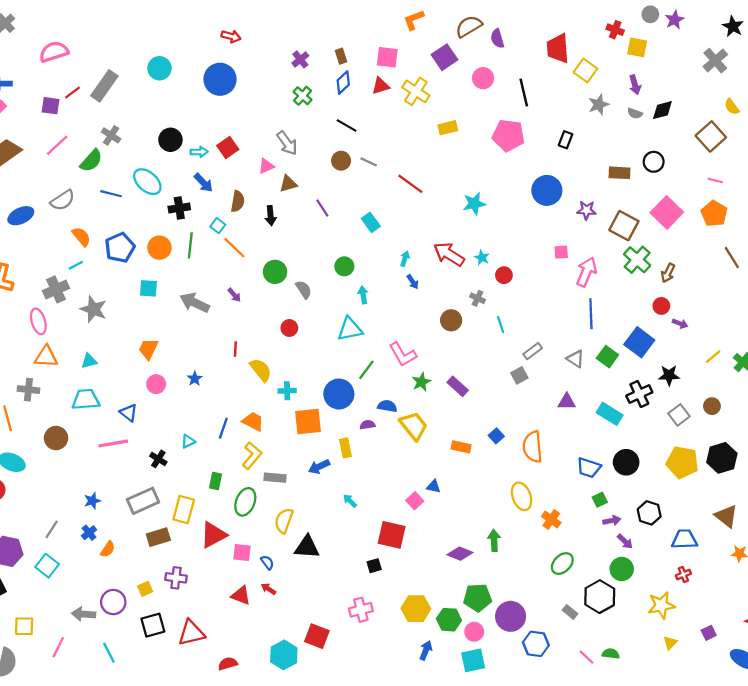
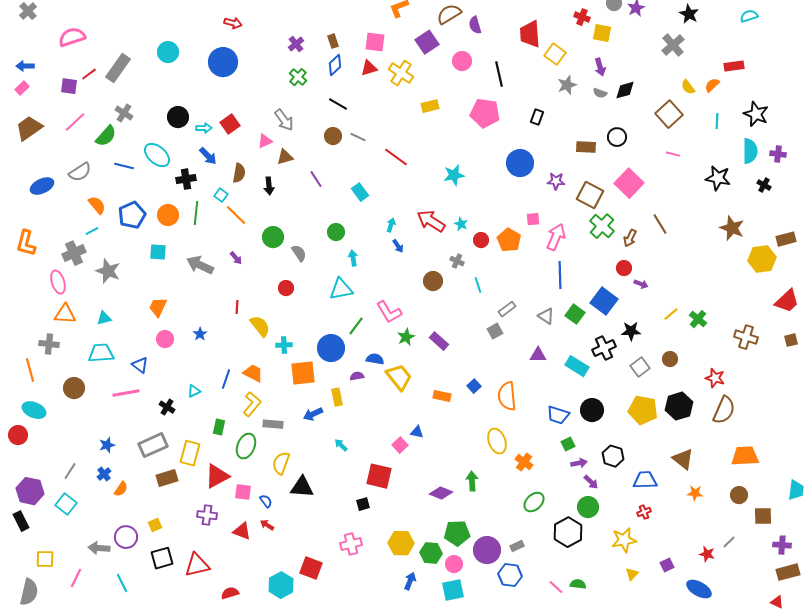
orange pentagon: (714, 214) -> (509, 240), moved
brown line: (732, 258) -> (660, 224), moved
purple cross: (176, 578) -> (207, 515), moved
gray rectangle: (570, 612) -> (517, 546), moved, turned -64

